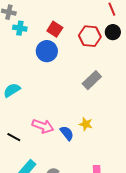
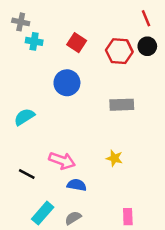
blue circle: (47, 51) -> (67, 83), moved
gray rectangle: (92, 80) -> (122, 105), turned 42
blue semicircle: (67, 133) -> (77, 185), moved, turned -42

